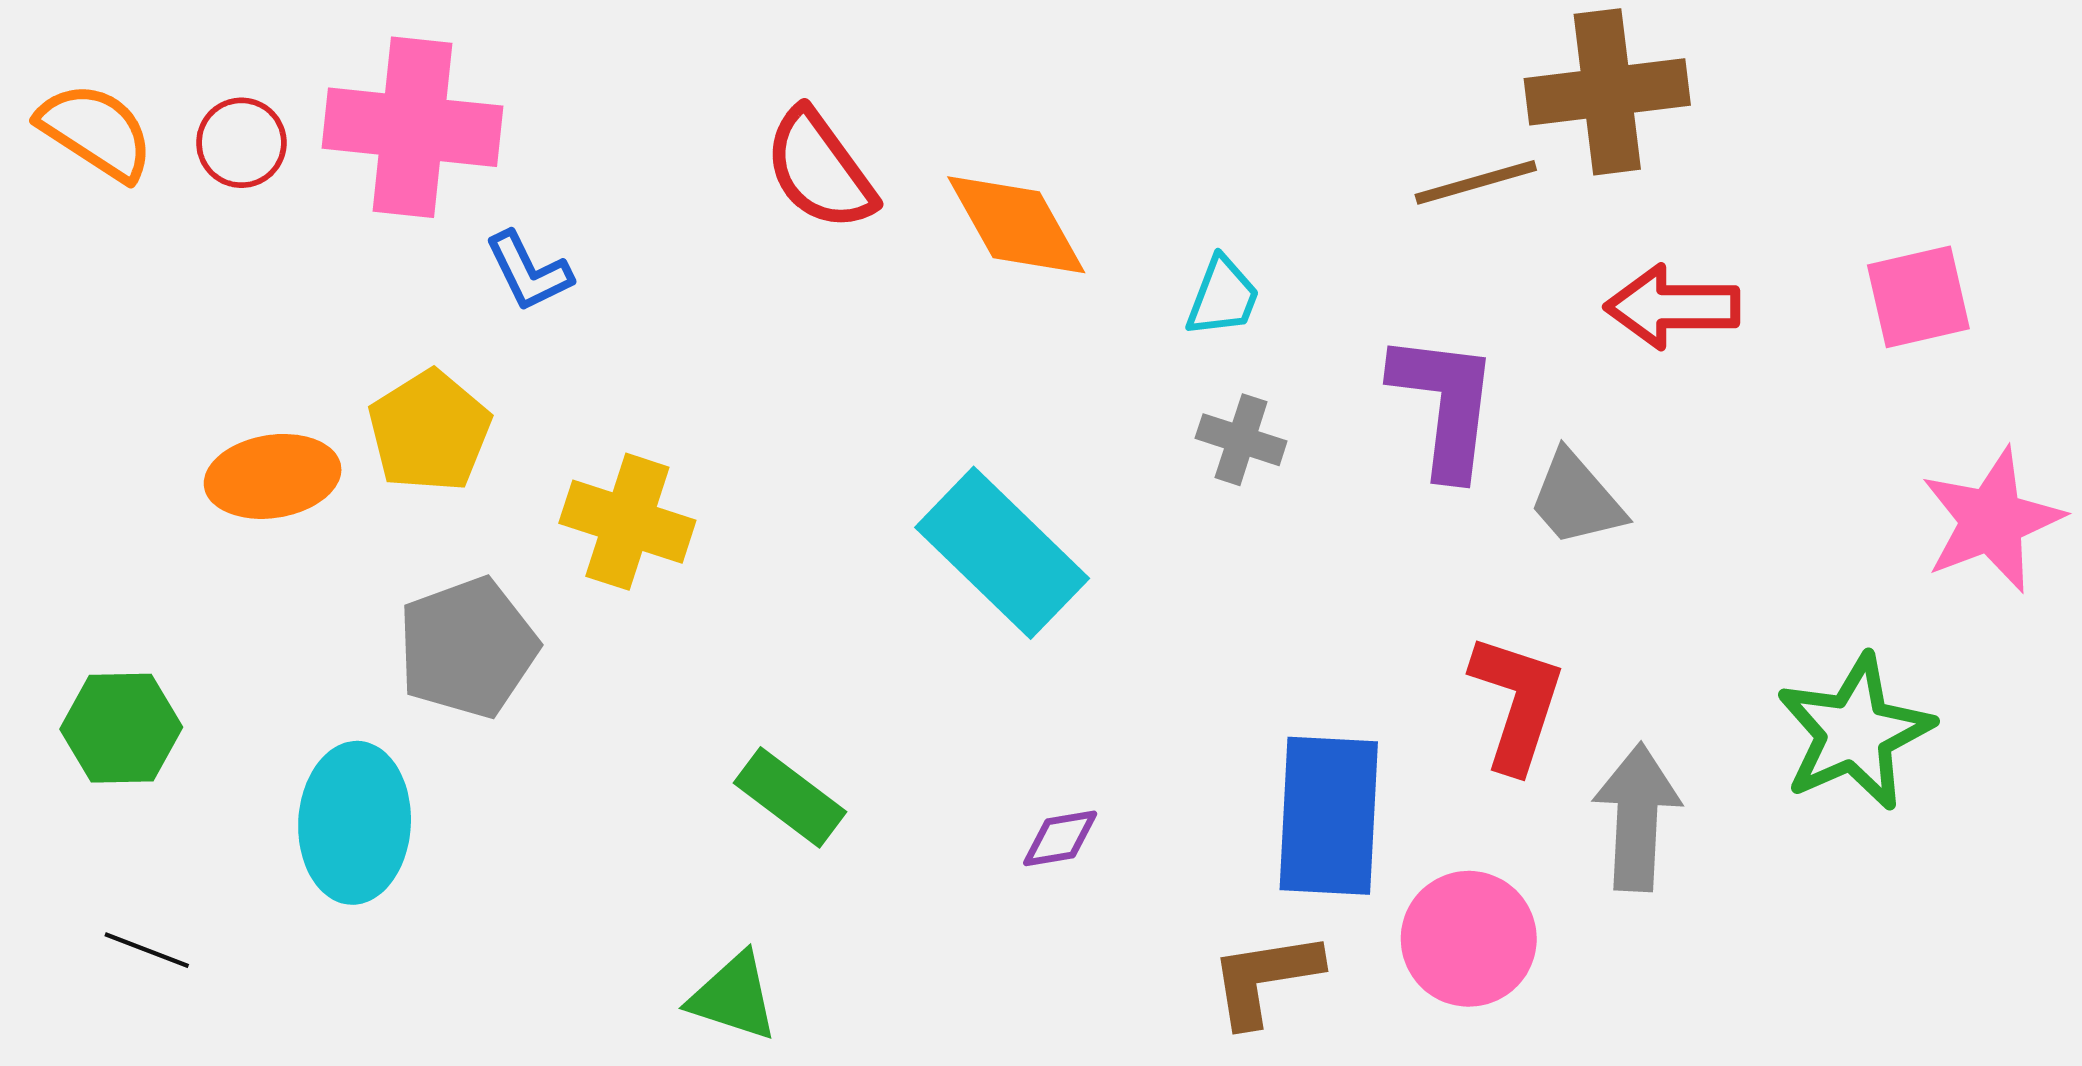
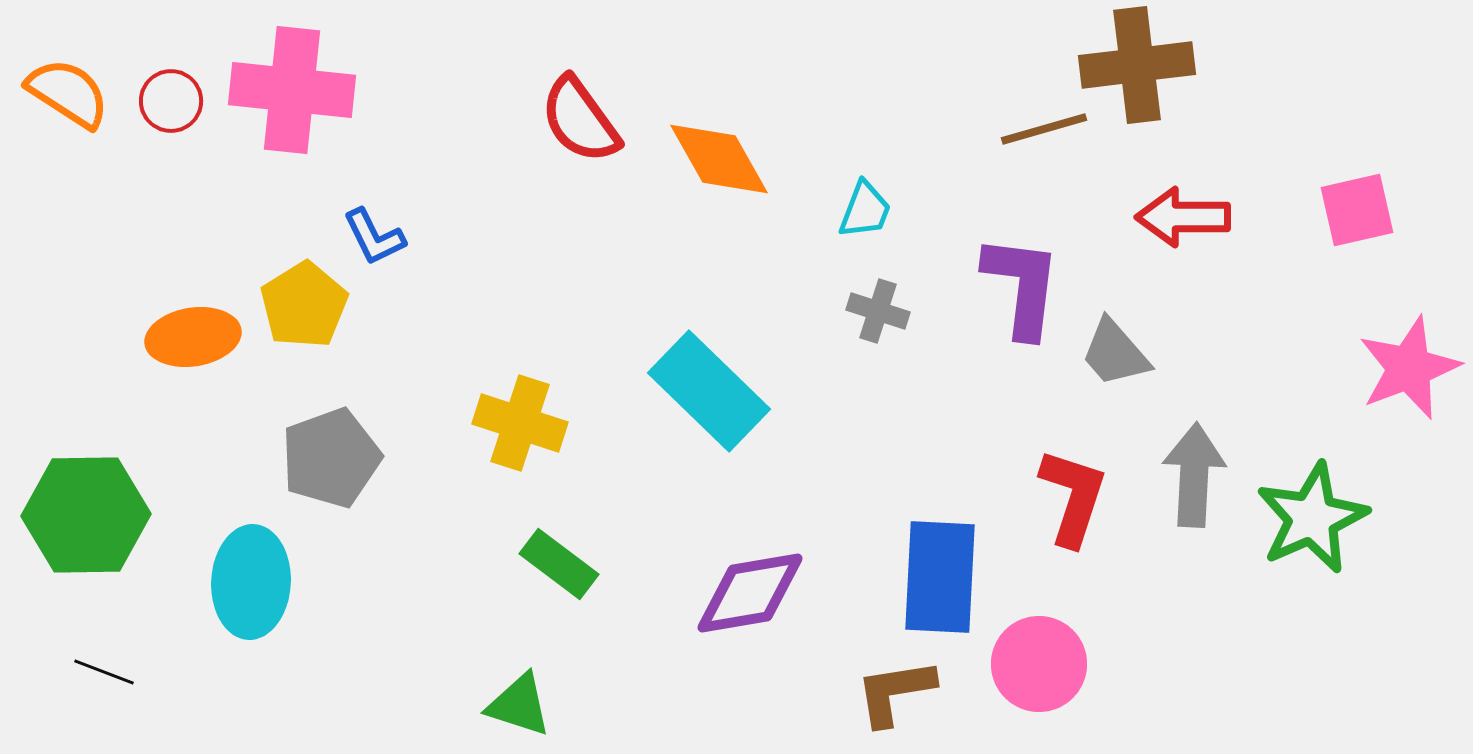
blue L-shape: (528, 271) -> (374, 237), moved
yellow cross: (627, 522) -> (520, 423), moved
green hexagon: (121, 728) -> (86, 515), size x1.5
gray arrow: (1637, 817) -> (1194, 475), moved
purple diamond: (1060, 838) -> (750, 593), size x2.0

